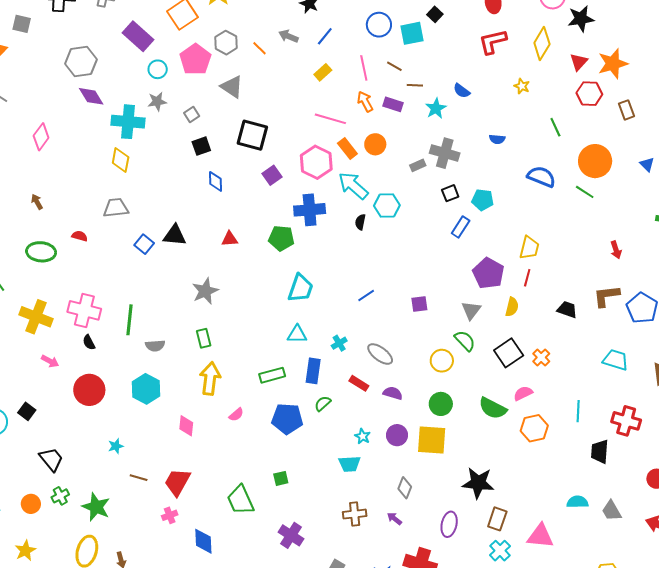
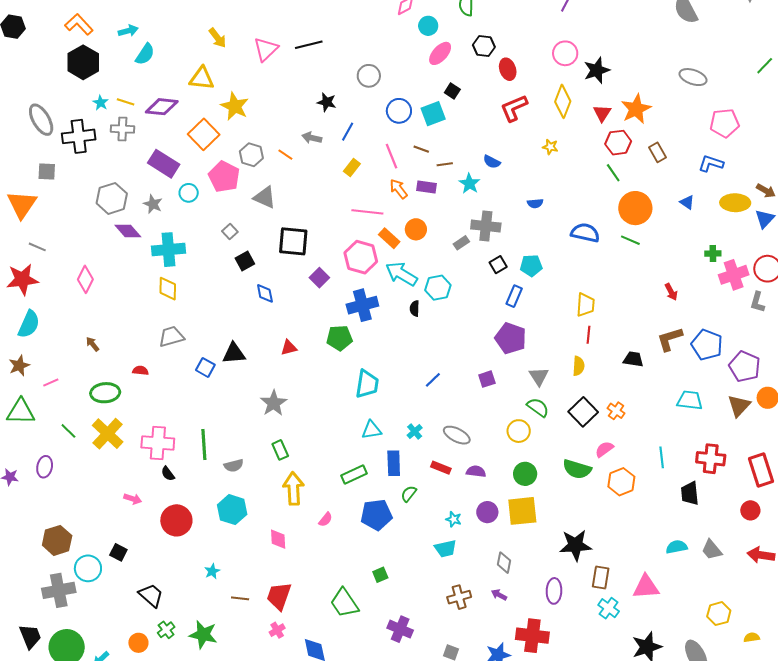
gray star: (157, 102) -> (153, 204), moved, turned -30
green line: (555, 127) -> (613, 173), moved
purple pentagon: (488, 273) -> (511, 338), moved
yellow cross: (36, 317) -> (108, 434), moved, turned 32

